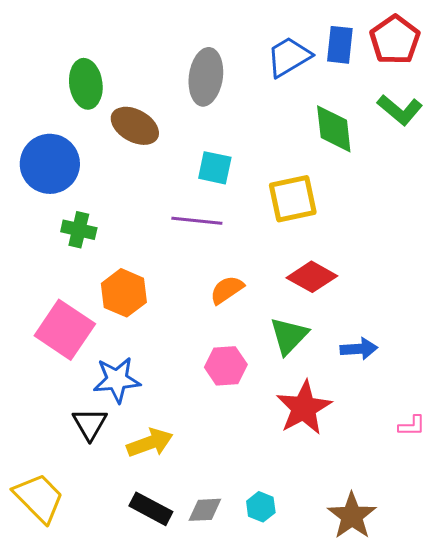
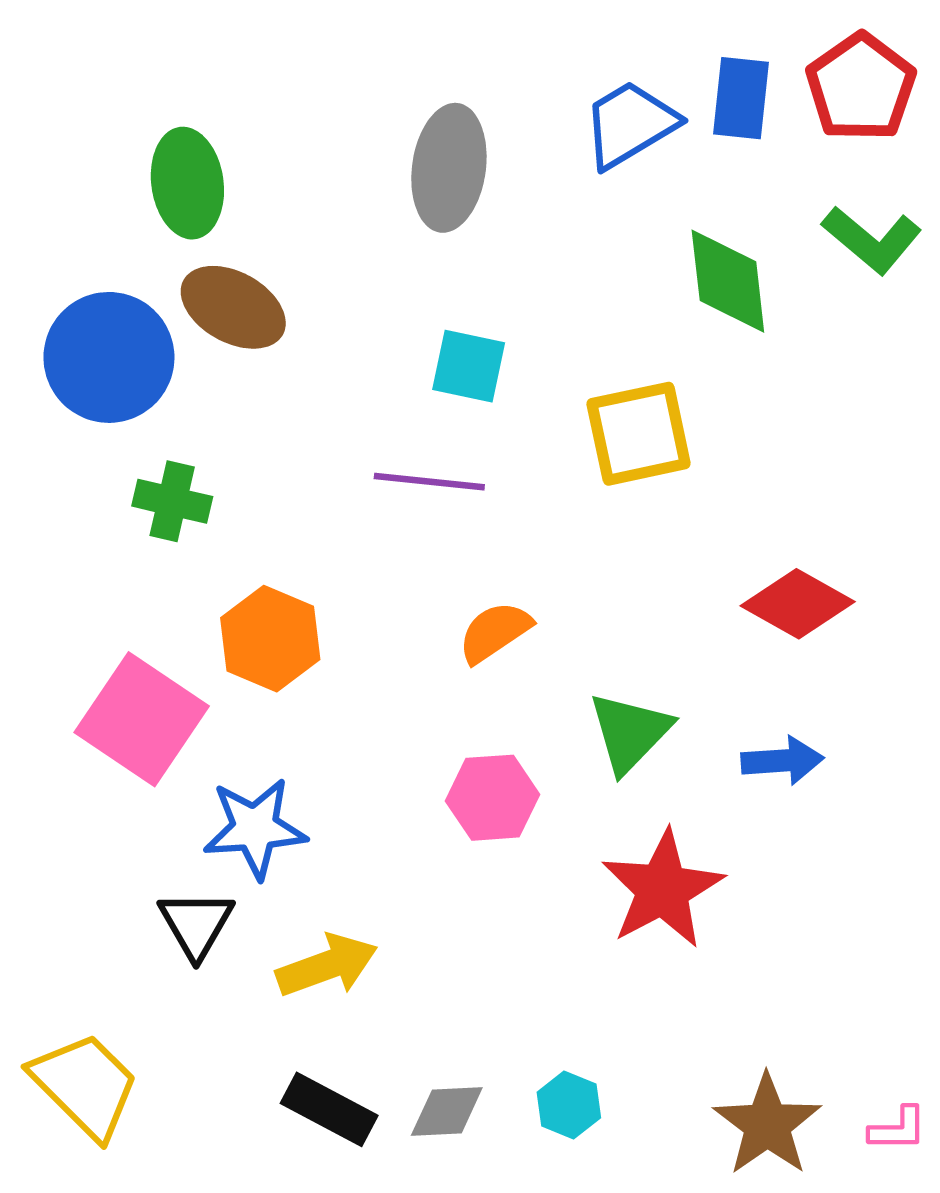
brown ellipse: (135, 126) -> (233, 307), moved
red diamond: (312, 277) -> (798, 604), moved
pink L-shape: (412, 426) -> (898, 1129), moved

